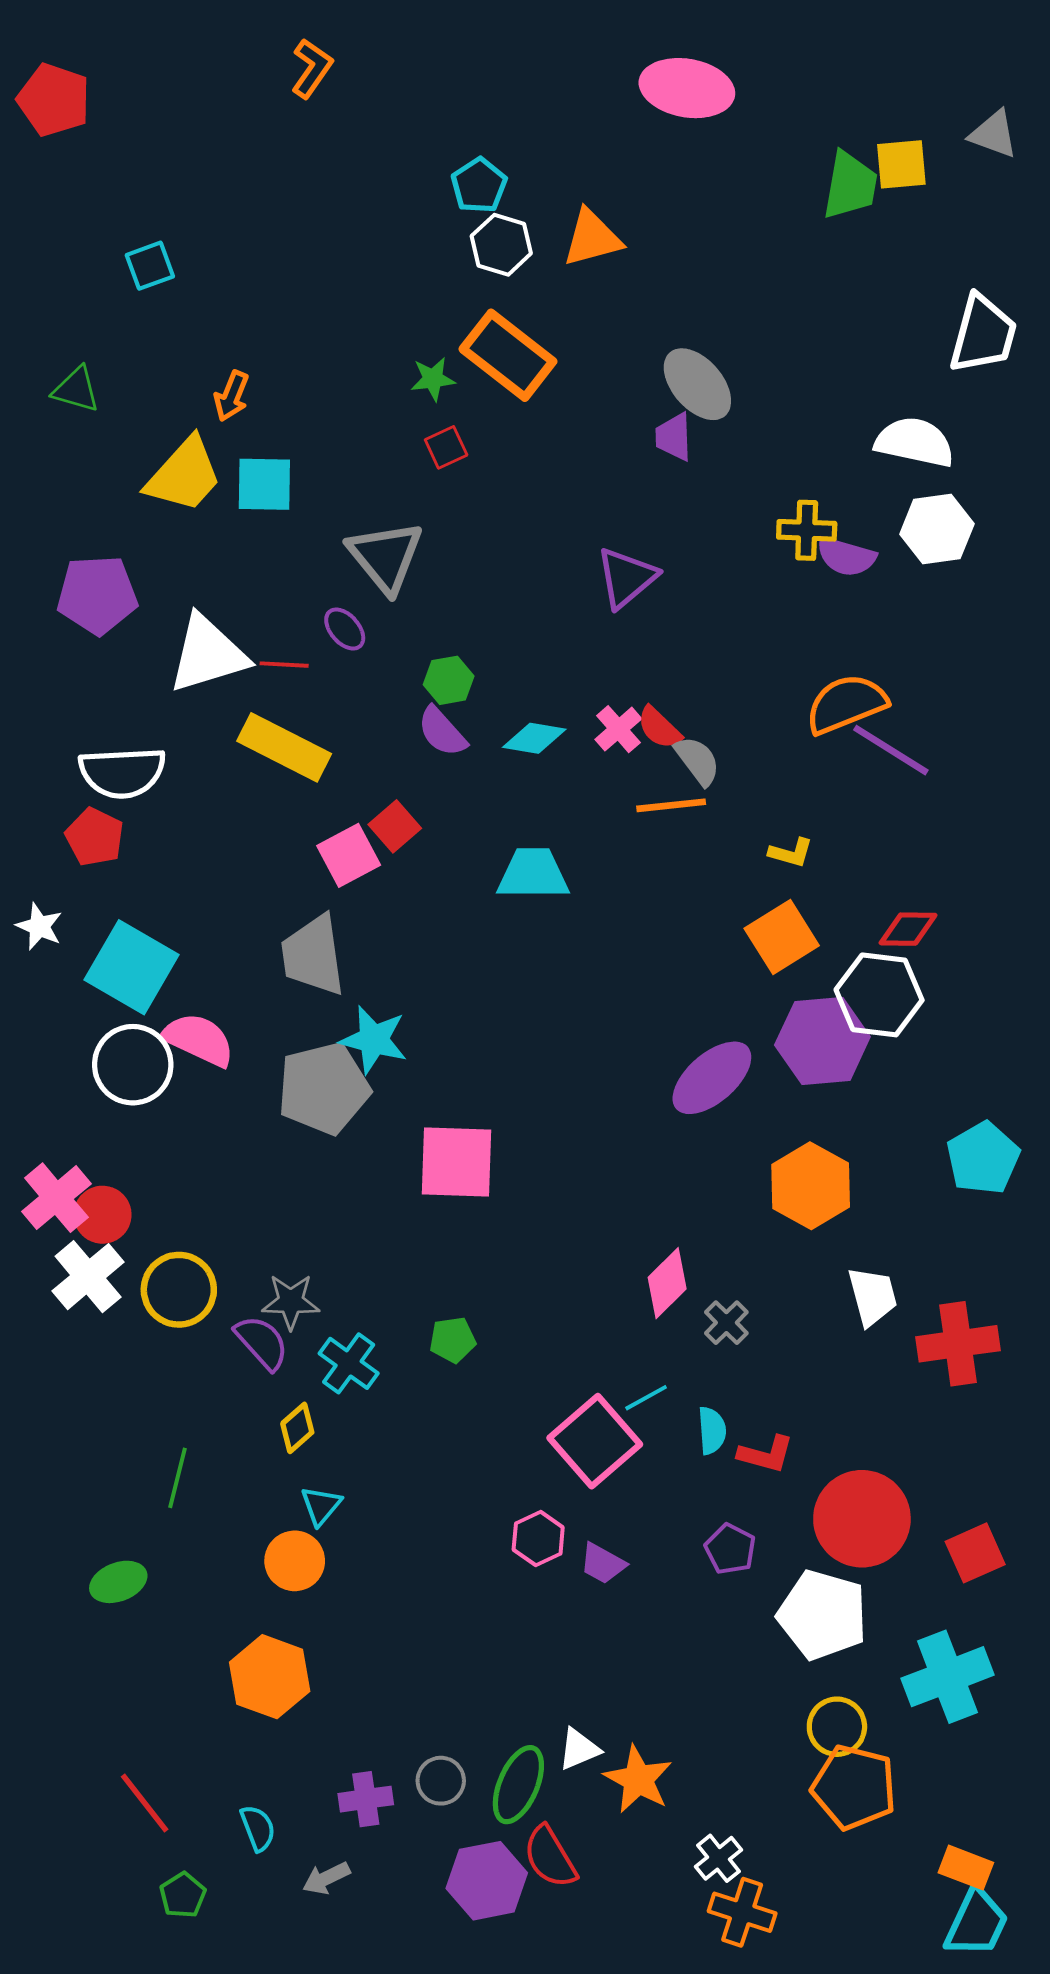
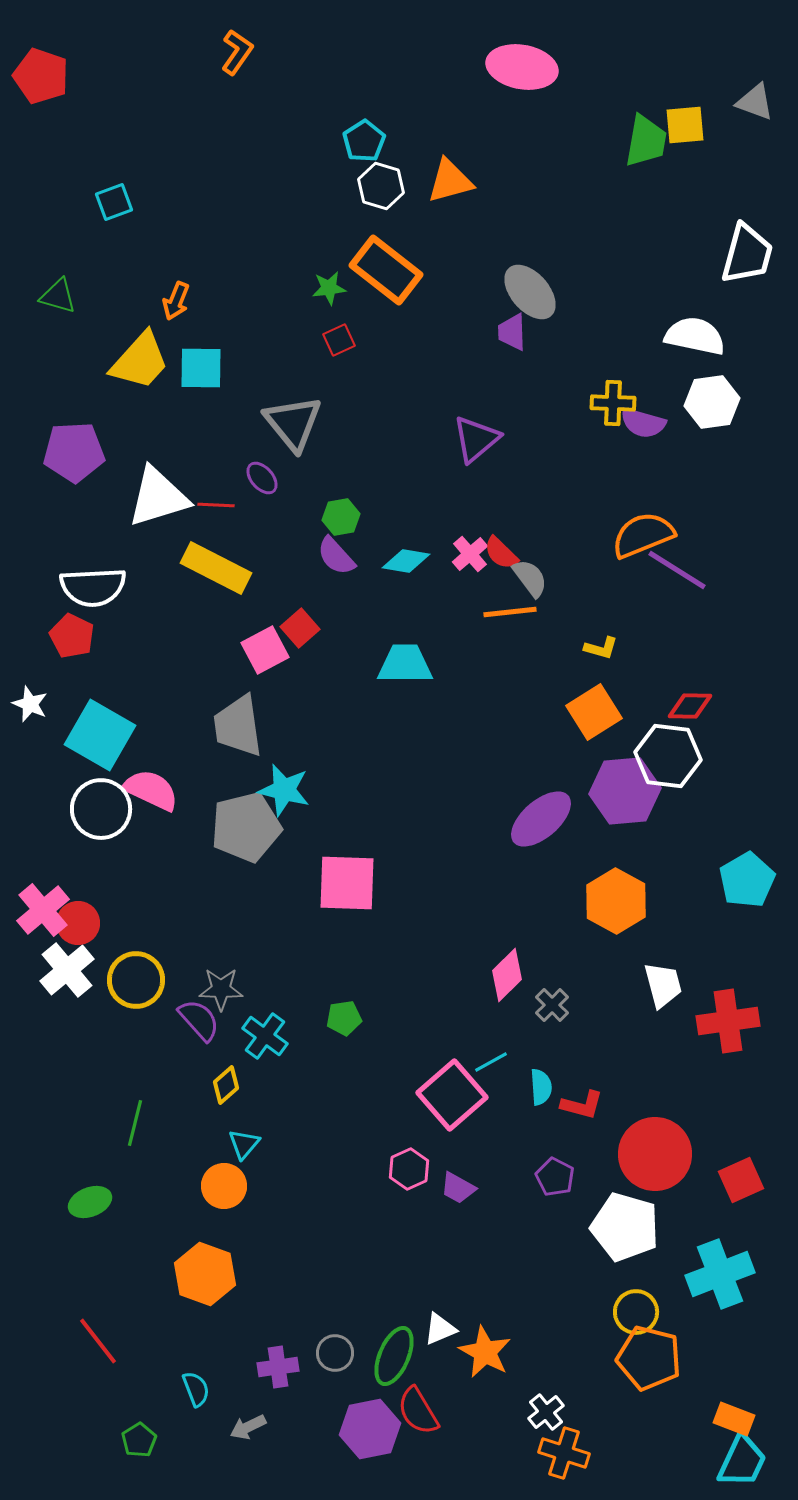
red line: (145, 1803) -> (98, 1341), moved

